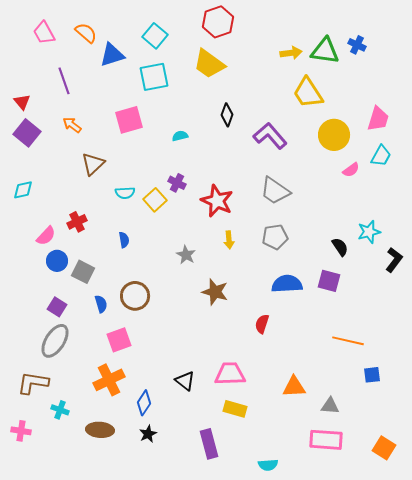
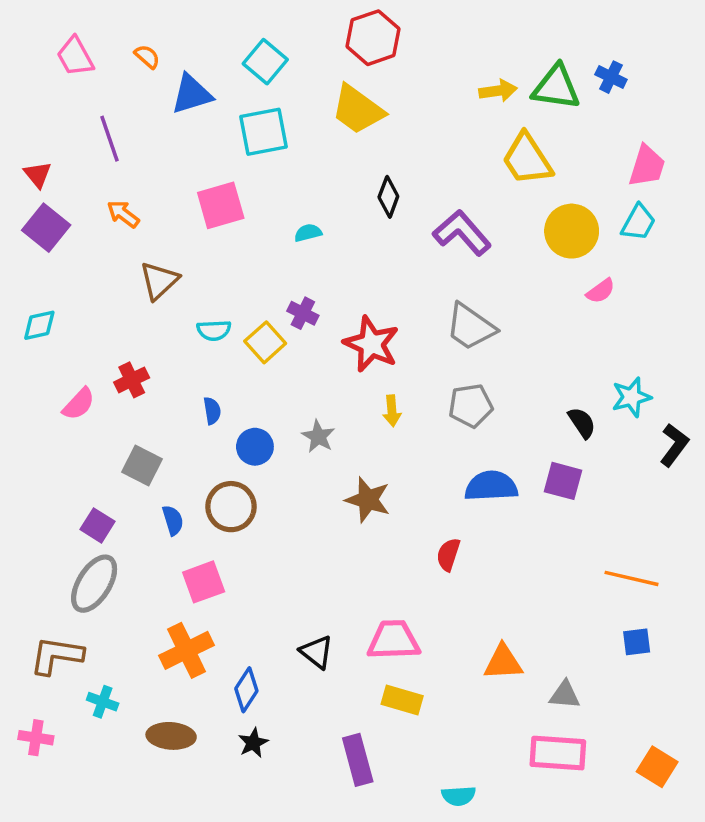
orange semicircle: (86, 33) -> (147, 56), size x0.7
pink trapezoid: (378, 119) -> (647, 166), moved
cyan trapezoid: (381, 156) -> (638, 222), moved
blue circle: (57, 261) -> (255, 447), moved
orange line: (348, 341) -> (631, 578), moved

